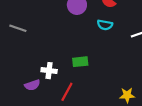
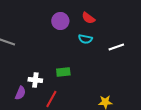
purple semicircle: (32, 85) -> (20, 93), turned -48

